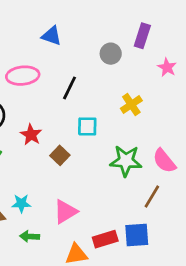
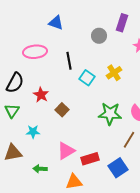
black line: (69, 88) -> (69, 61), turned -36
cyan square: (87, 126) -> (87, 78), moved, turned 35
cyan star: (21, 203) -> (33, 132), moved
blue square: (137, 235) -> (118, 168), turned -30
red rectangle: (105, 239) -> (90, 159), moved

